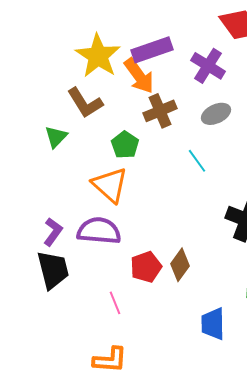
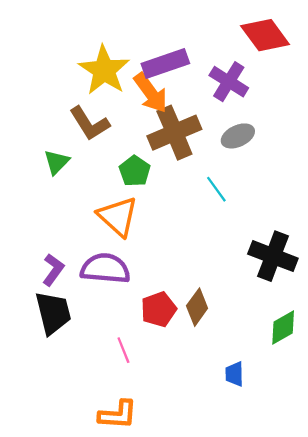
brown cross: (160, 111) -> (174, 133), size x1.4
blue trapezoid: (213, 324) -> (234, 374), size x0.7

